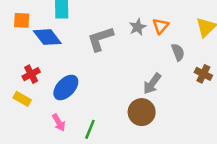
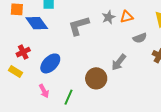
orange triangle: (161, 26) -> (127, 17), turned 32
gray semicircle: (178, 52) -> (140, 38), turned 88
brown circle: (142, 112) -> (96, 78), moved

